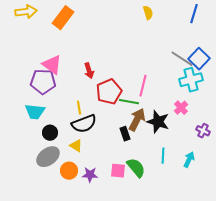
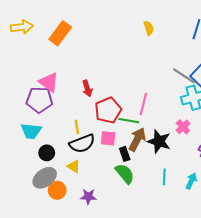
green semicircle: (136, 168) -> (125, 174), moved
orange circle: (69, 171) -> (57, 190), moved
pink square: (118, 171) -> (108, 138), moved

